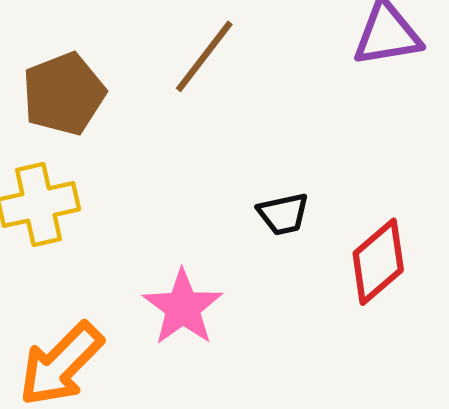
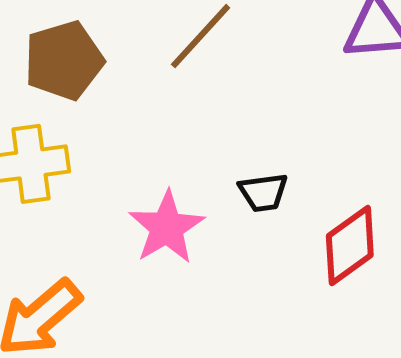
pink star: (183, 308) -> (167, 227), moved

